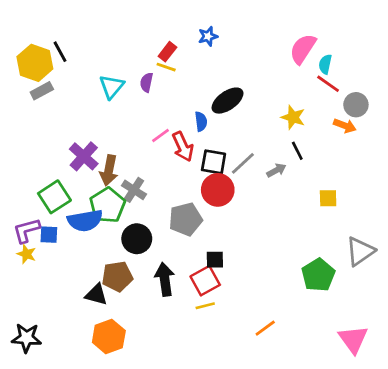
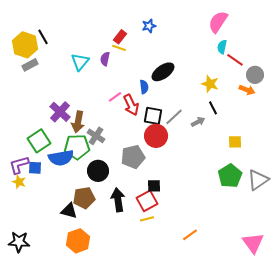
pink semicircle: (303, 49) -> (218, 22), moved
cyan semicircle: (325, 64) -> (222, 47), moved
green pentagon: (107, 205) -> (77, 147), turned 30
green pentagon: (318, 275) -> (230, 176), moved

